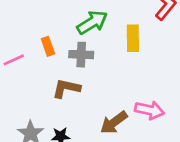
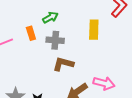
green arrow: (92, 22) -> (50, 17), moved, size x0.7
brown L-shape: (66, 88) -> (63, 64), moved

